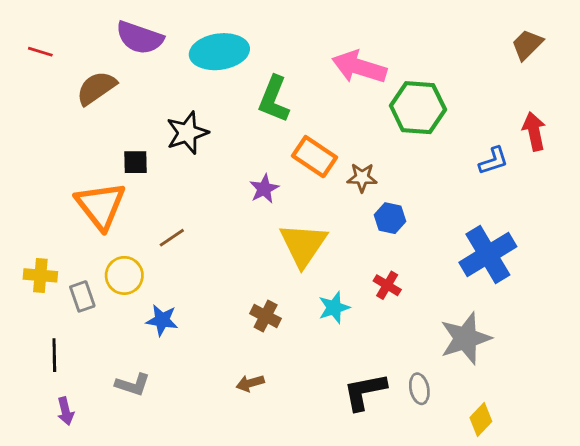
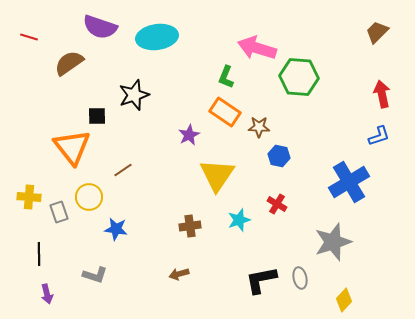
green L-shape: (274, 99) -> (226, 77), moved, size x0.7
blue L-shape: (493, 161) -> (379, 136), moved
brown cross: (266, 316) -> (190, 226), turned -35

